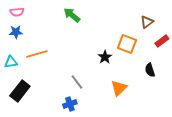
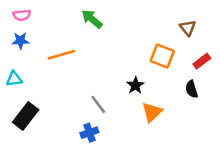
brown triangle: (147, 22) -> (188, 28), turned -32
red rectangle: (162, 41) -> (202, 61), moved
orange line: (37, 54) -> (61, 55), moved
black star: (105, 57) -> (135, 85), moved

